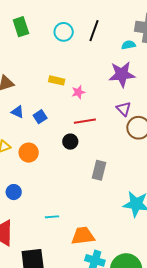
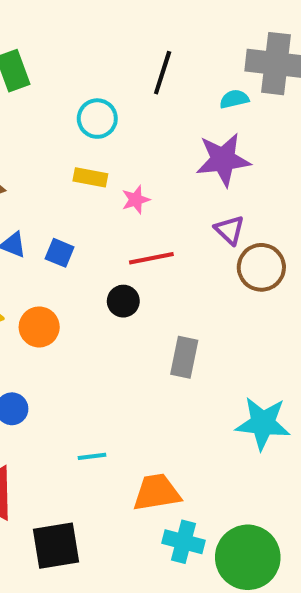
cyan circle: (64, 32) -> (97, 119), moved
blue square: (40, 117) -> (60, 253), turned -32

